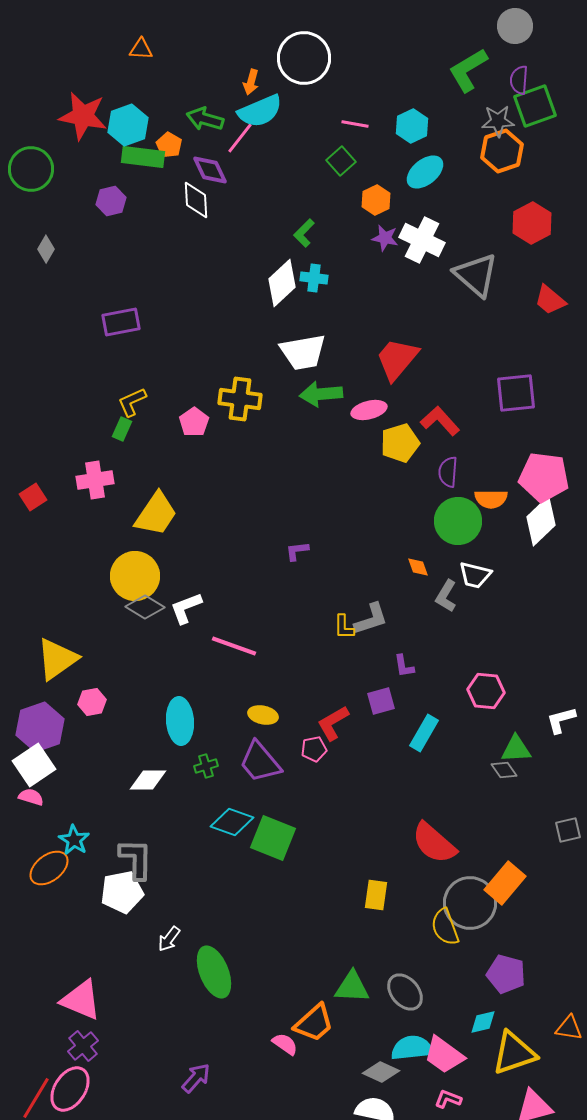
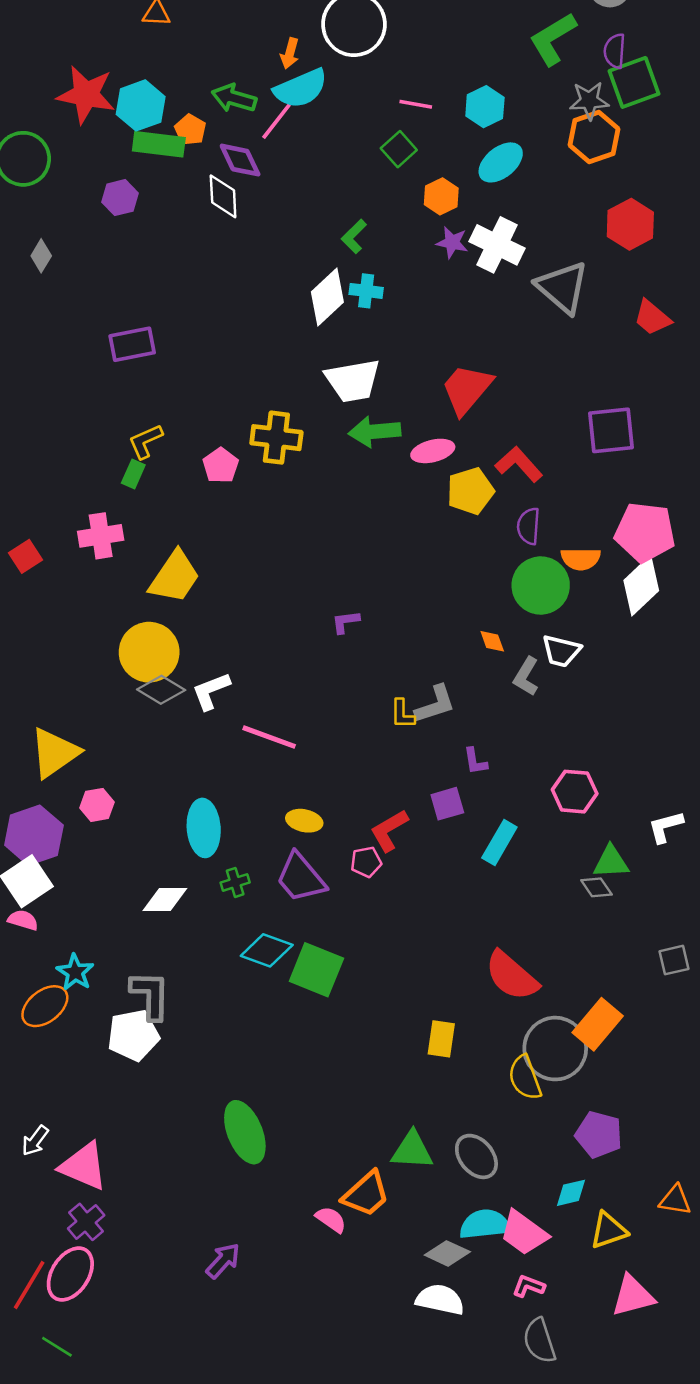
white arrow: (169, 939) -> (35, 1141), moved
yellow triangle: (514, 1053) -> (609, 1230), size x0.7

